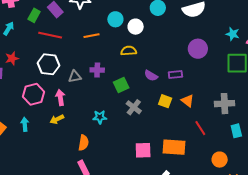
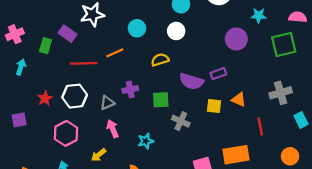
white circle: (136, 27) -> (176, 31), moved
cyan star: (233, 34) -> (259, 15), moved
red line: (50, 35) -> (84, 63), moved
red star: (12, 58) -> (45, 98), moved
purple semicircle: (151, 76) -> (191, 81), size x1.5
green square: (121, 85) -> (161, 100), turned 35
pink arrow: (60, 98) -> (113, 129), moved
red line: (200, 128) -> (260, 126), turned 35

